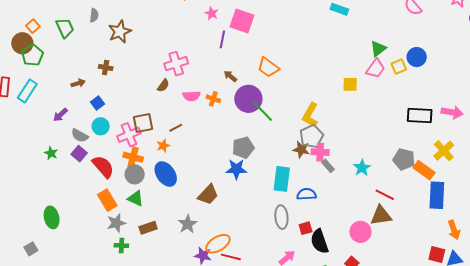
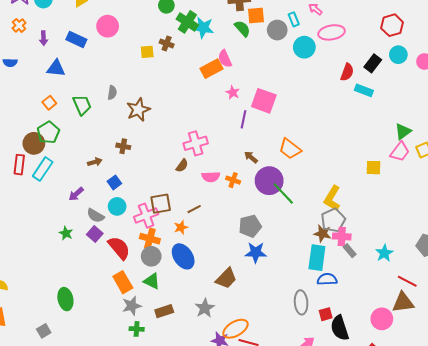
brown circle: (22, 43) -> (34, 143), moved
gray pentagon: (243, 148) -> (250, 226), moved
cyan rectangle: (282, 179) -> (317, 258), moved

